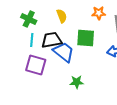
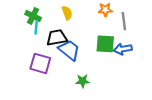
green square: (86, 38) -> (105, 44), moved
cyan line: (32, 40) -> (36, 27), moved

